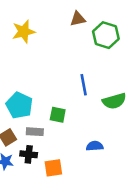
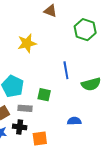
brown triangle: (78, 19) -> (50, 11), moved, turned 32
yellow star: (24, 32) -> (27, 43), moved

